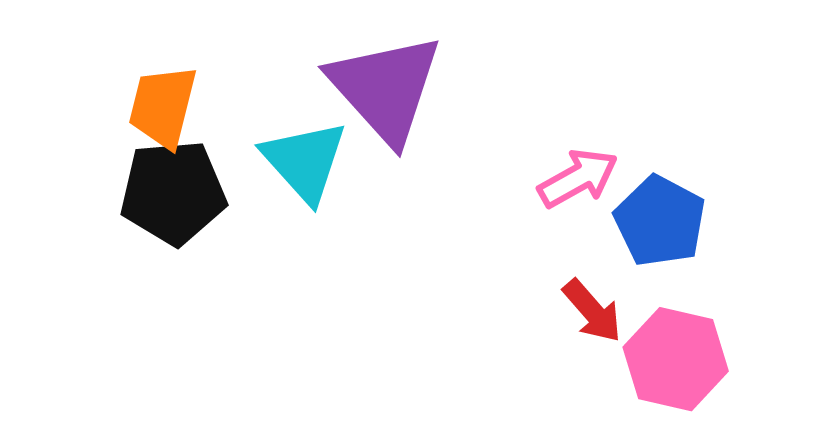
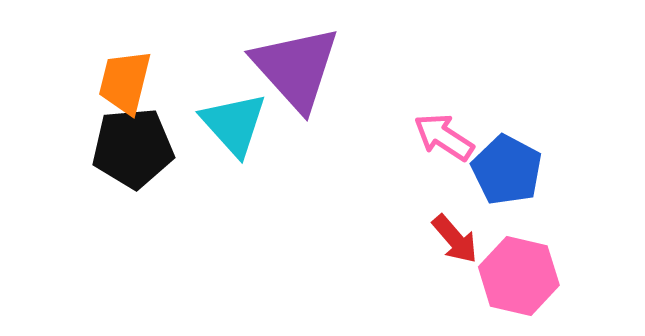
pink arrow: (578, 178) -> (444, 137), turned -118

